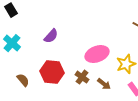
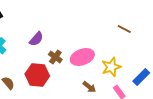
brown cross: (82, 77) -> (55, 57), moved

